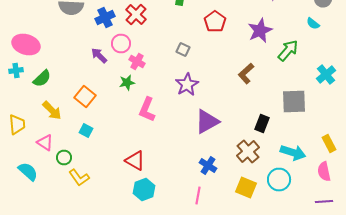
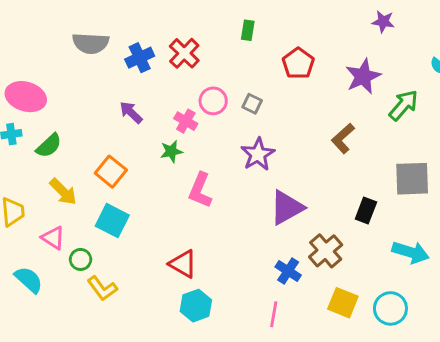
pink circle: (121, 44) -> (213, 101), moved
cyan square: (86, 130) -> (112, 221), size x1.6
brown cross: (248, 152) -> (326, 251), moved
cyan circle: (279, 180) -> (390, 308), moved

